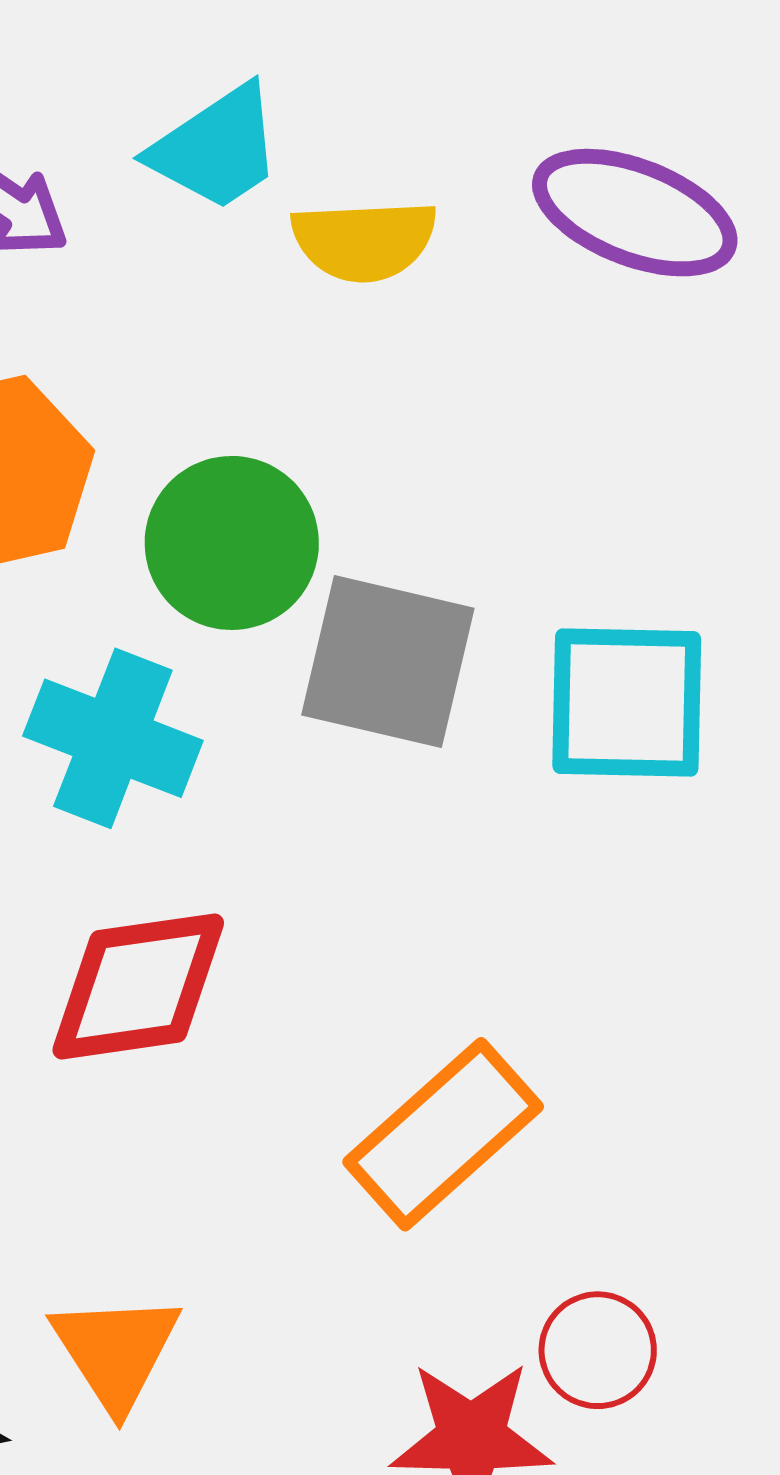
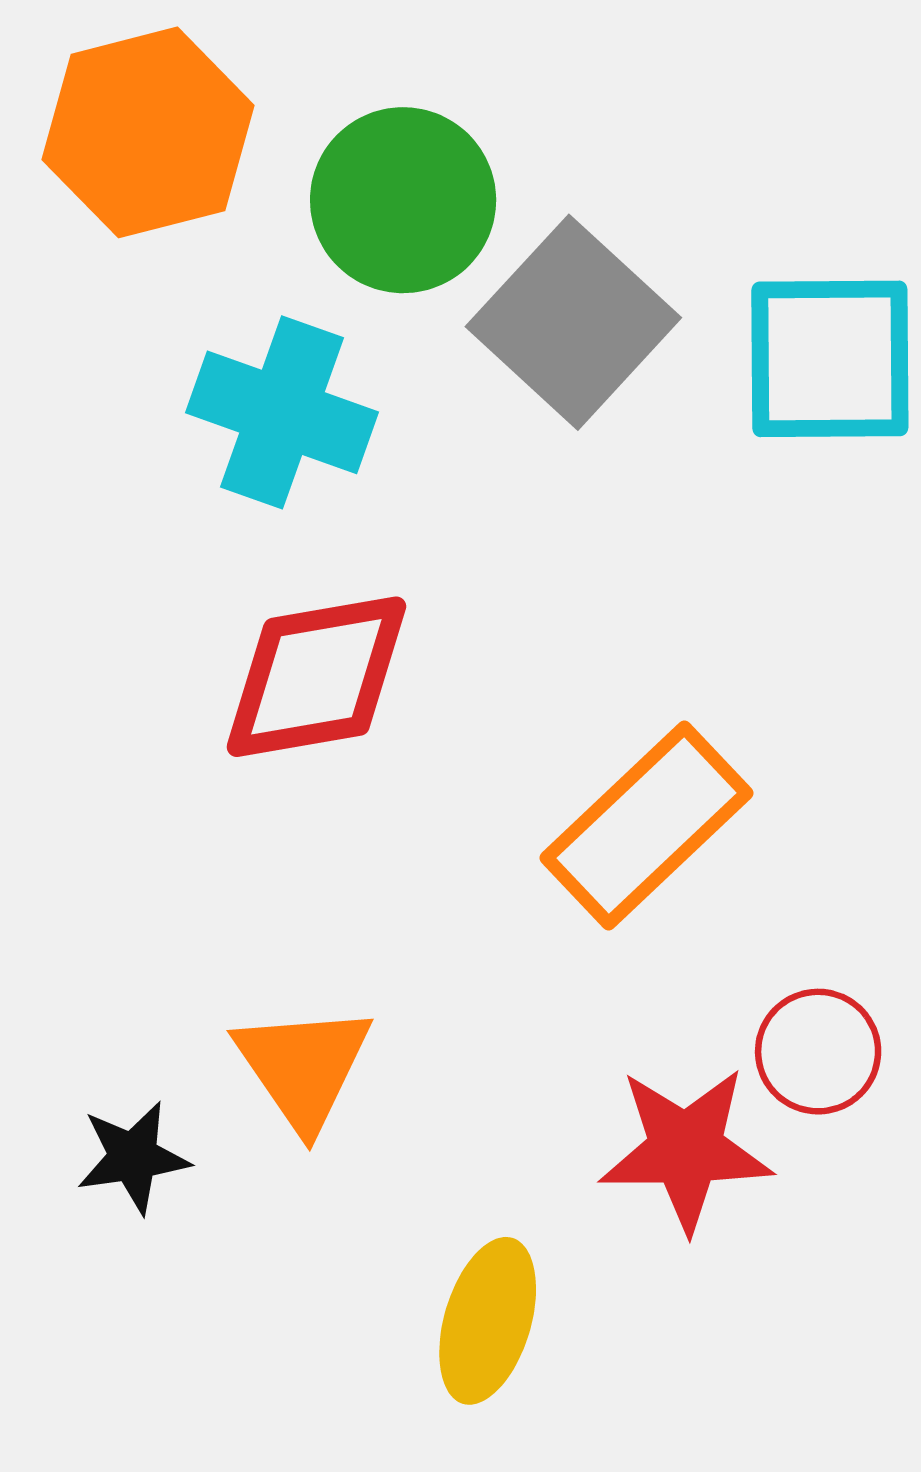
gray square: (388, 662) -> (573, 322), turned 31

